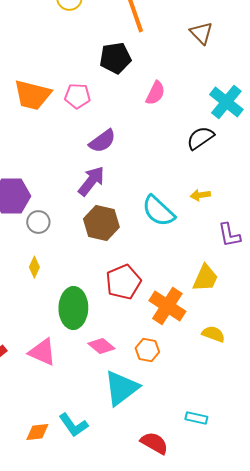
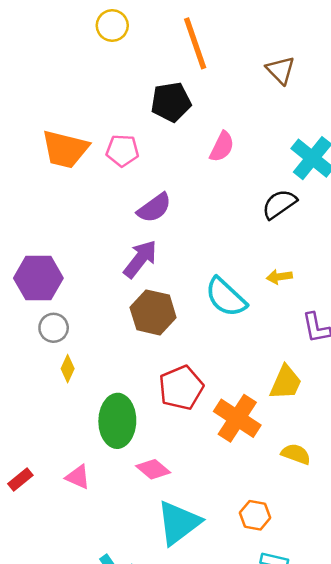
gray circle: (38, 222) -> (54, 328), moved
orange hexagon: (147, 350) -> (255, 515), moved
pink triangle: (42, 352) -> (78, 477), size x0.7

